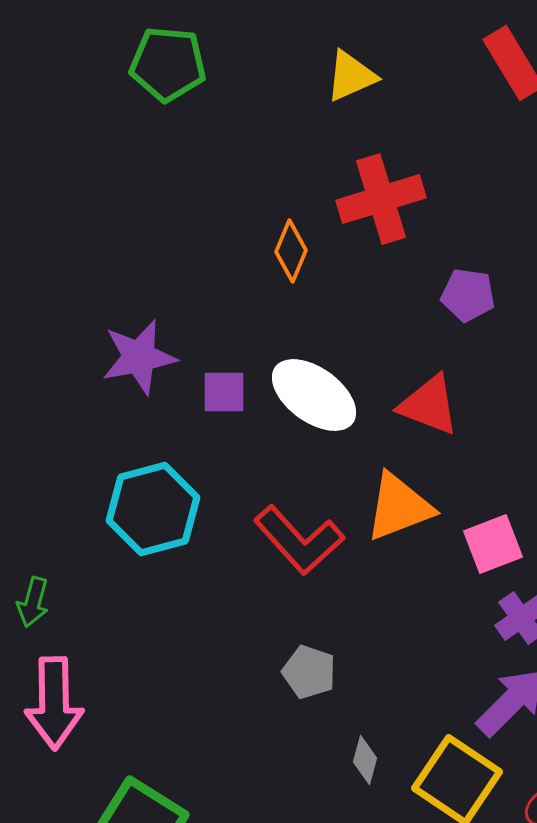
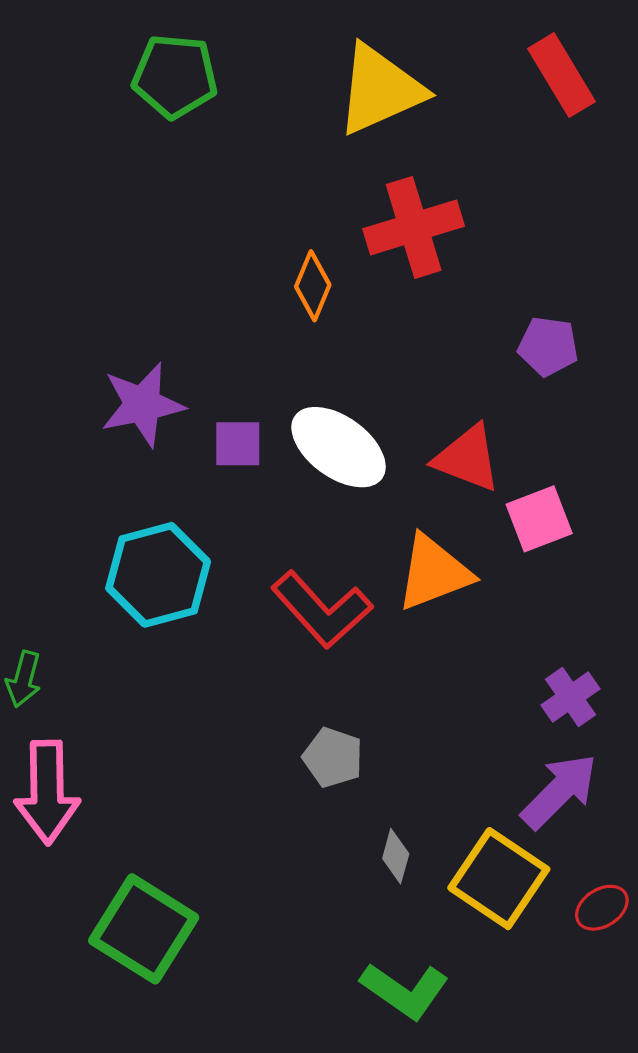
yellow triangle: (351, 76) -> (380, 90), size x1.6
purple pentagon: (468, 295) -> (548, 346), moved
pink square: (493, 544) -> (539, 519), moved

